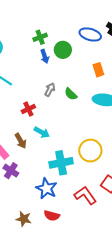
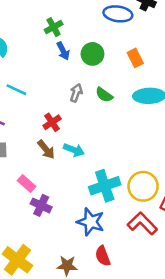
green circle: (63, 50) -> (92, 54), moved
brown arrow: (21, 141) -> (46, 149), moved
yellow circle: (90, 151) -> (143, 186), moved
red semicircle: (52, 216) -> (103, 256), turned 63

